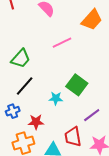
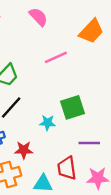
green square: (77, 85) -> (72, 107), turned 35
purple line: (92, 115) -> (89, 143), turned 36

